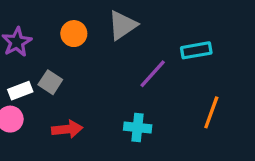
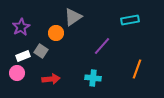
gray triangle: (122, 25) -> (73, 17), moved
orange circle: (74, 34) -> (56, 33), moved
cyan rectangle: (196, 50) -> (130, 20), moved

